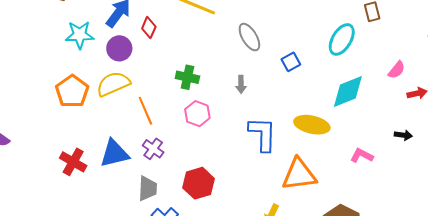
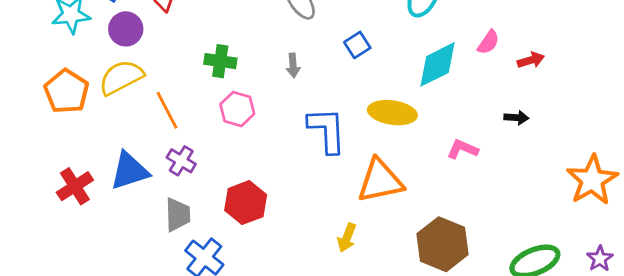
blue square: (291, 62) -> (357, 45), moved
pink semicircle: (397, 70) -> (488, 42), moved
red cross: (73, 162) -> (75, 186), turned 32

